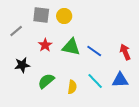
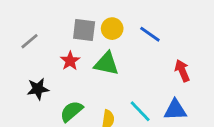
gray square: (41, 15) -> (84, 30), moved
yellow circle: (64, 16) -> (112, 29), moved
blue line: (94, 51) -> (150, 34), moved

